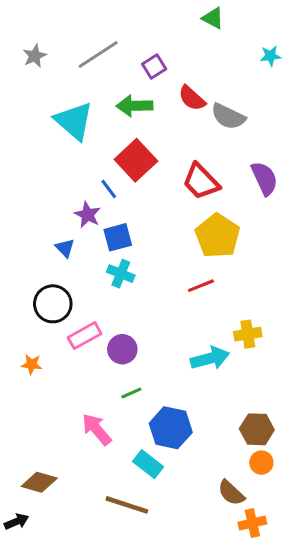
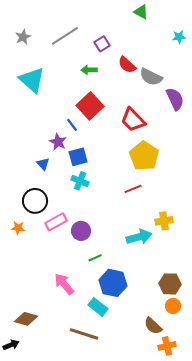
green arrow: (134, 106) -> (89, 70), size x0.7
cyan triangle: (74, 121) -> (32, 80), moved
purple semicircle: (264, 178) -> (175, 99), moved
orange star: (32, 364) -> (18, 228), moved
green line: (131, 393) -> (95, 258), moved

